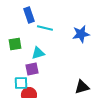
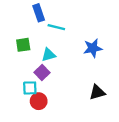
blue star: (81, 34) -> (93, 48), moved
purple square: (32, 69) -> (42, 72), turned -32

